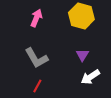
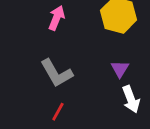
white arrow: (90, 77) -> (131, 99), turned -78

